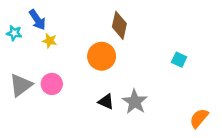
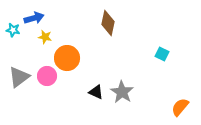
blue arrow: (37, 20) -> (34, 18), turned -72
orange circle: (102, 56) -> (67, 58), moved

